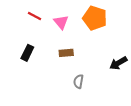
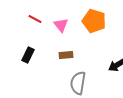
gray semicircle: (78, 81) -> (78, 83), size x1.6

